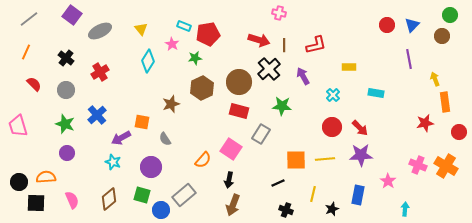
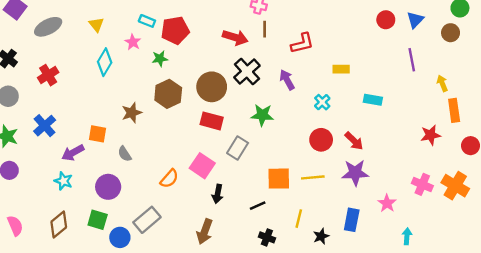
brown line: (284, 45) -> (265, 29), moved
black arrow: (229, 180) -> (218, 194), moved

